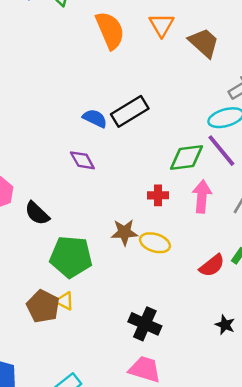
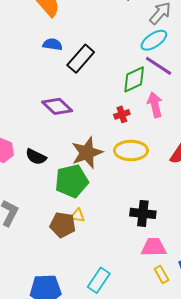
blue semicircle: (95, 118) -> (52, 44), moved
purple diamond: (82, 160) -> (57, 106), size x1.4
brown star: (124, 232) -> (87, 153), moved, size x1.5
yellow ellipse: (155, 243) -> (131, 150), size x1.4

